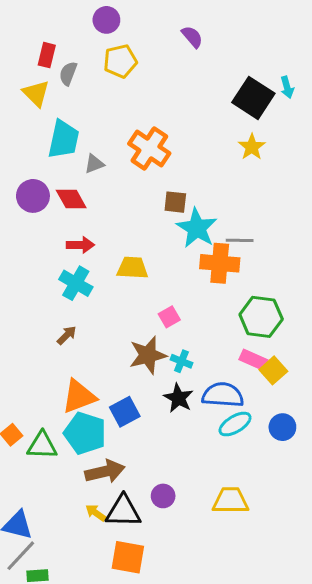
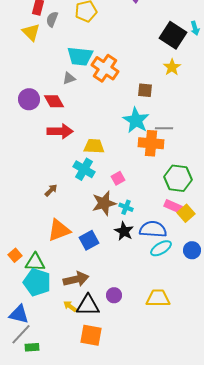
cyan trapezoid: (64, 139) -> (80, 56), moved, turned 84
brown square: (175, 202) -> (145, 90), moved
red arrow: (80, 245) -> (60, 131), size x1.4
cyan cross: (76, 283) -> (84, 169), moved
cyan pentagon: (85, 433) -> (37, 282), moved

